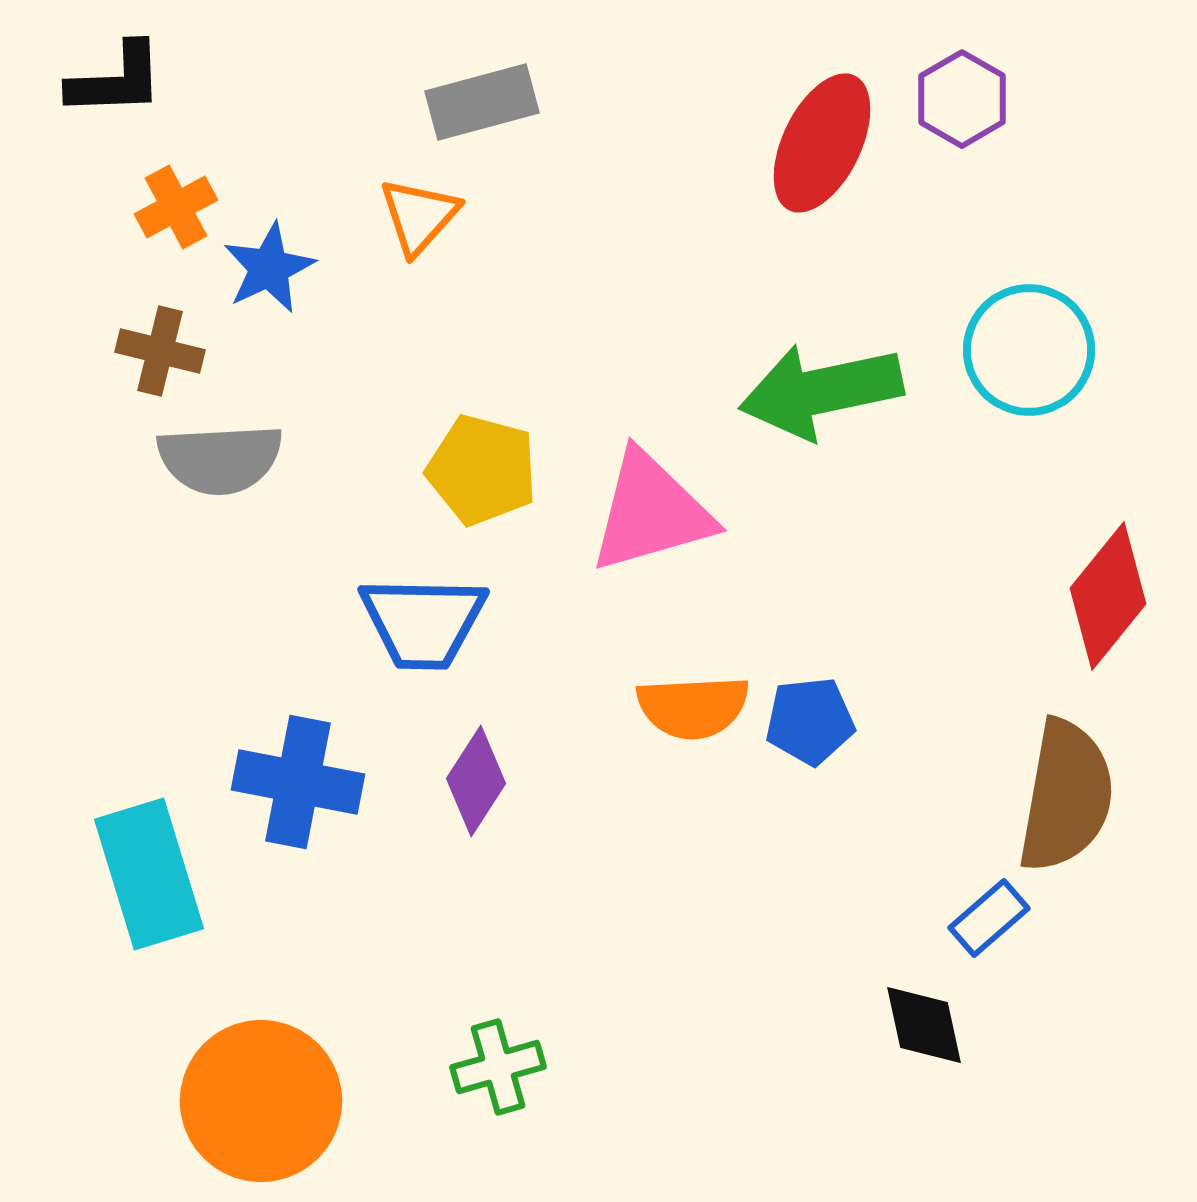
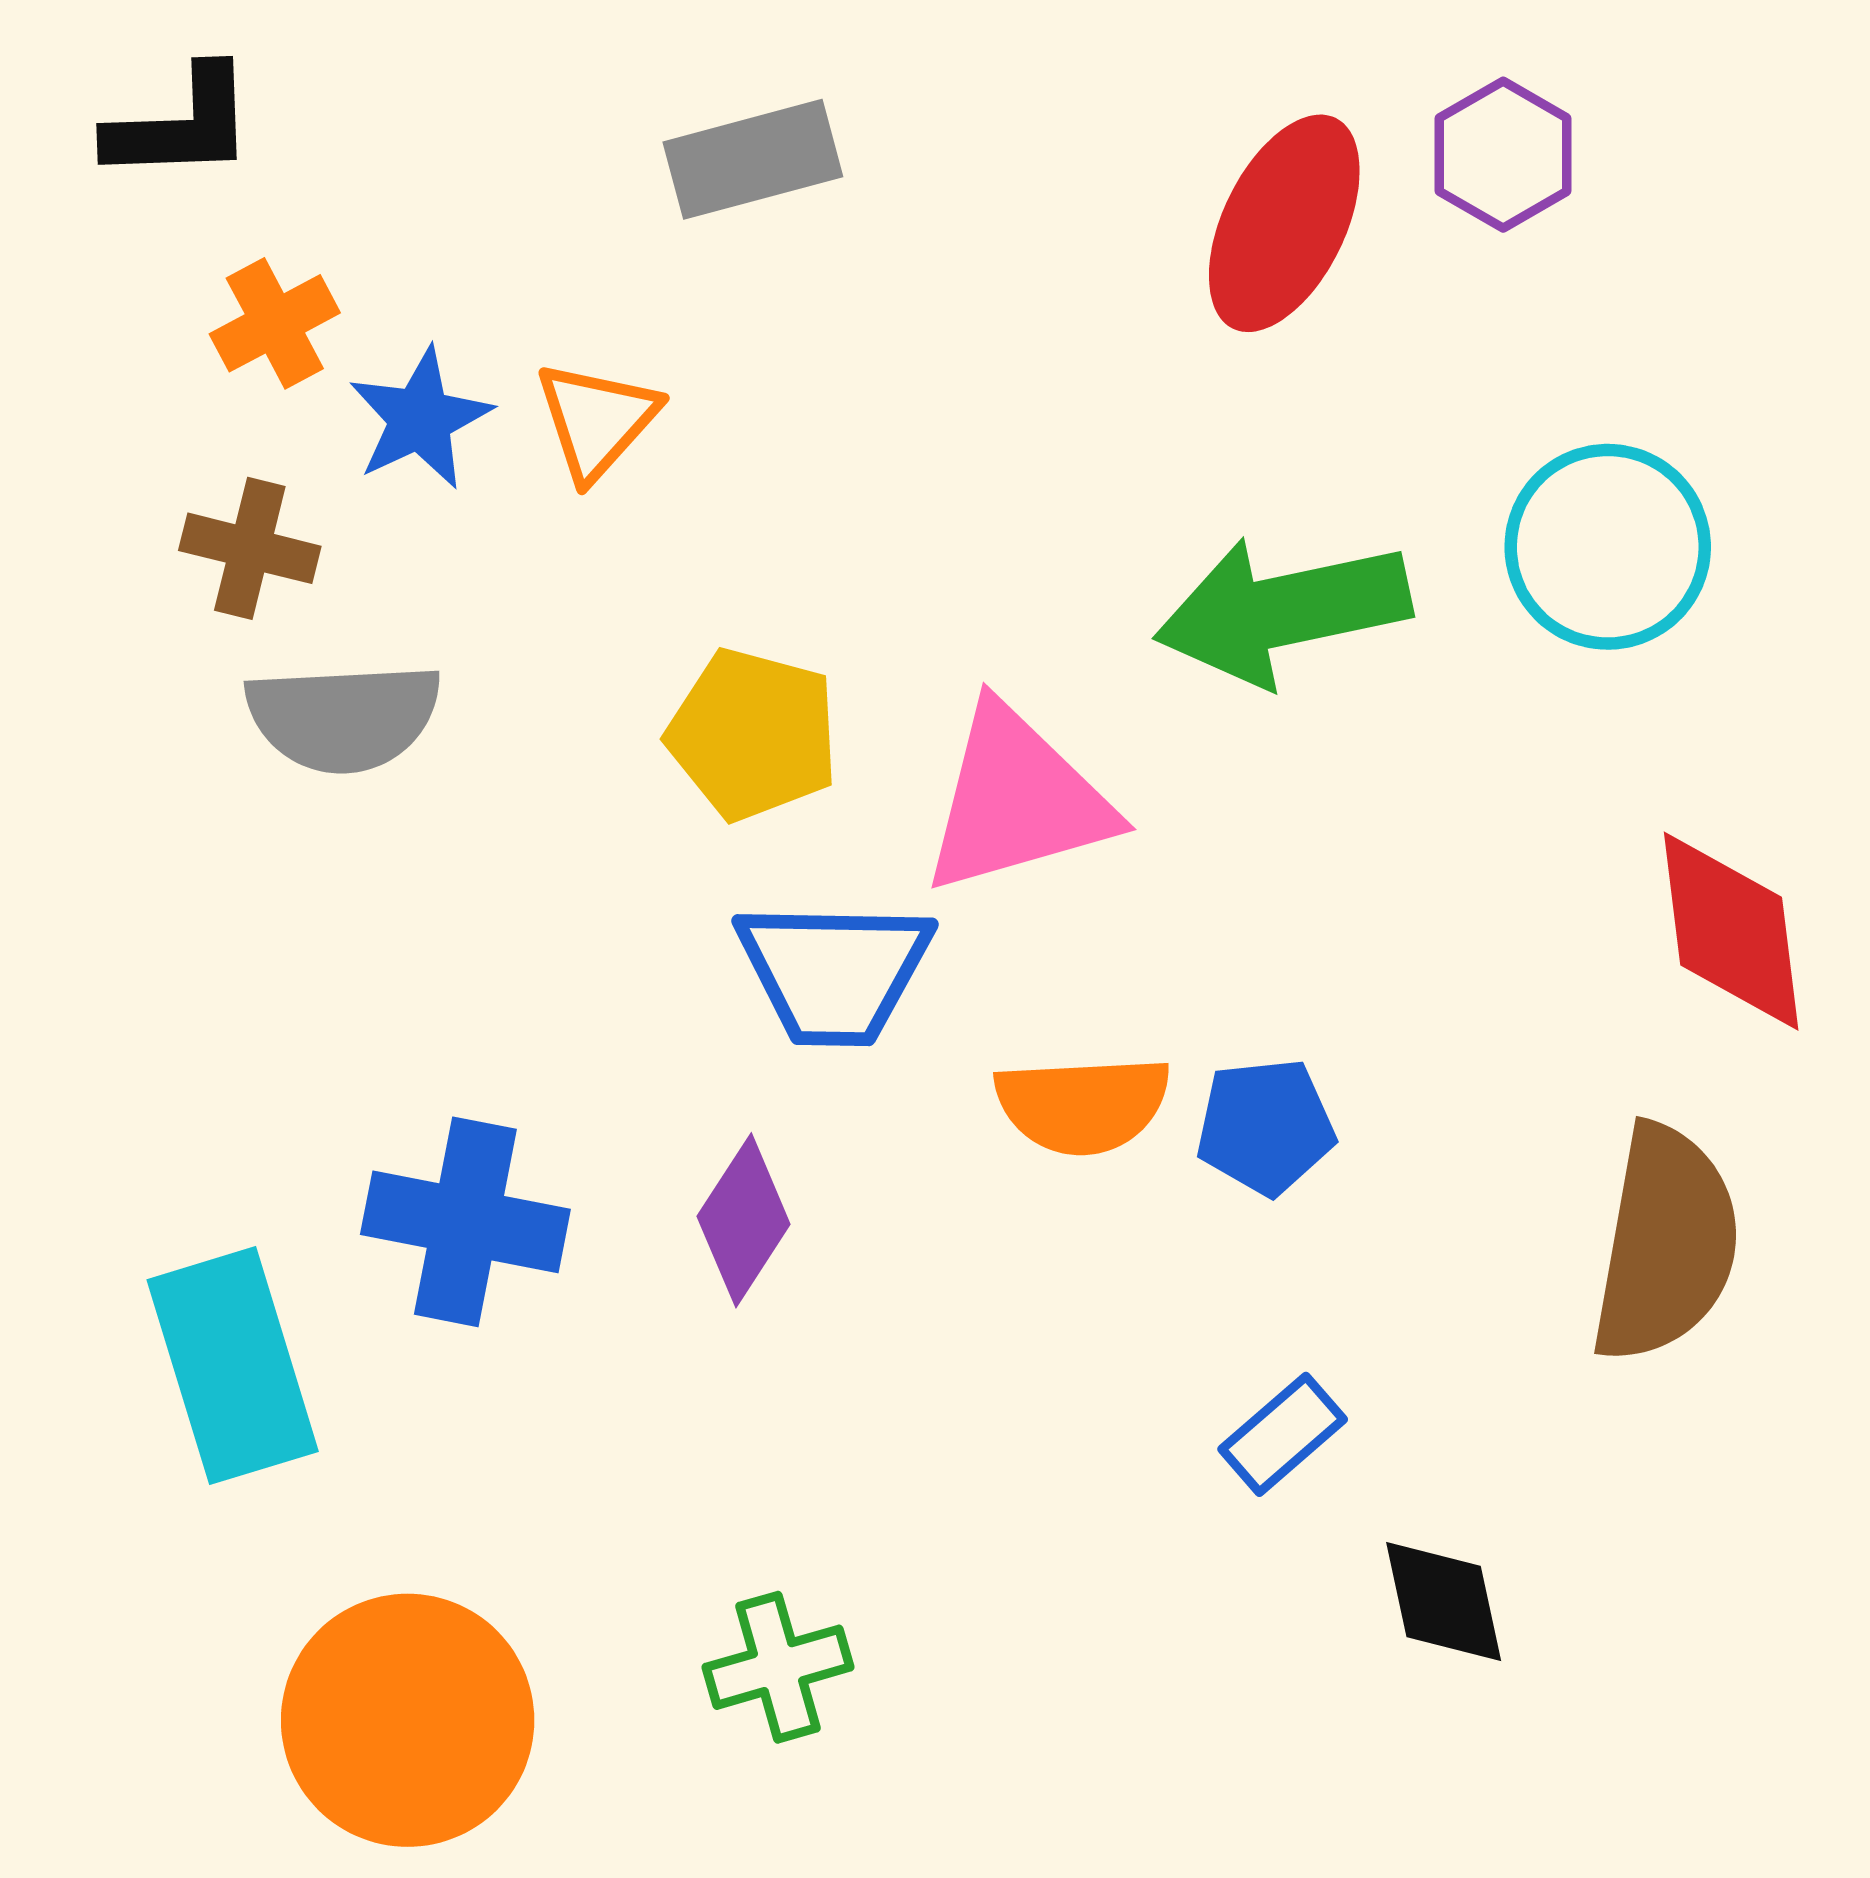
orange triangle: (419, 216) -> (597, 420), moved
red diamond: (1108, 596) -> (1731, 931), turned -46
blue trapezoid: (423, 622) -> (834, 972), moved
blue rectangle: (989, 918) -> (1283, 1434), moved

